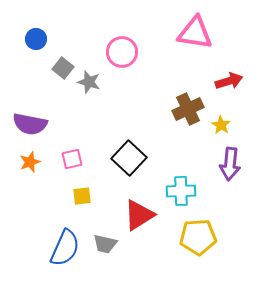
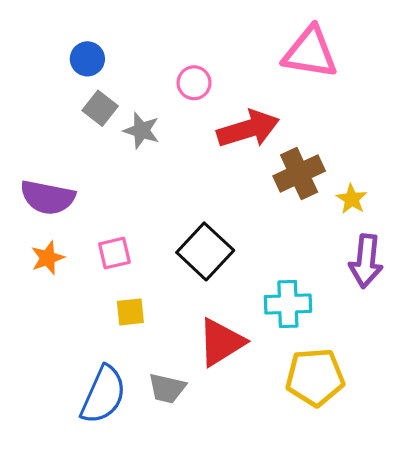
blue circle: (36, 39) -> (87, 59), moved
pink circle: (122, 52) -> (194, 83), size x0.7
red arrow: (229, 81) -> (248, 129), moved, size x1.4

